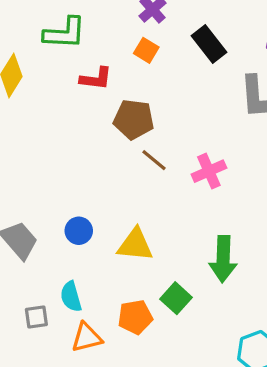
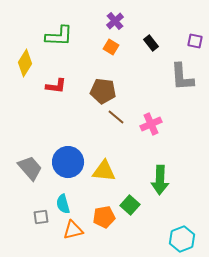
black rectangle: (209, 44) -> (151, 43), size x0.7
red L-shape: (96, 79) -> (56, 86), moved
blue circle: (79, 231) -> (68, 162), size x1.8

